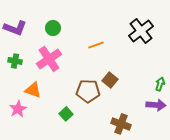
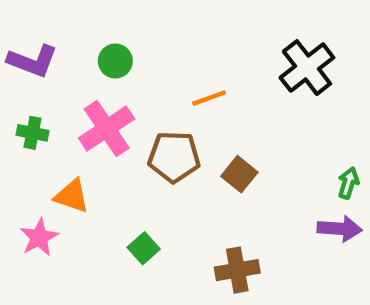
brown pentagon: (88, 91) -> (174, 157), moved
brown cross: (121, 124) -> (237, 270), moved, turned -30

